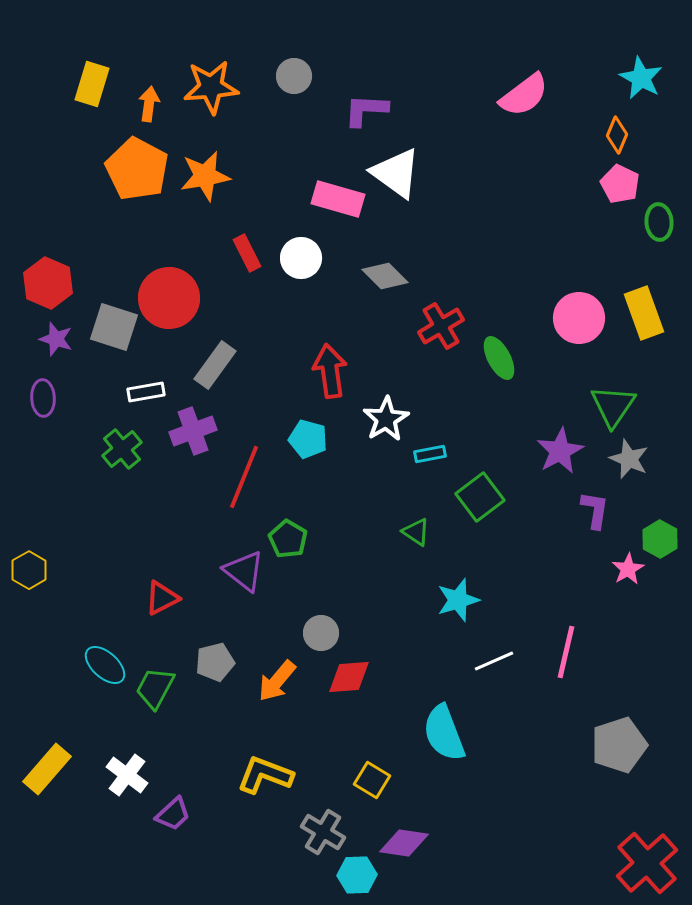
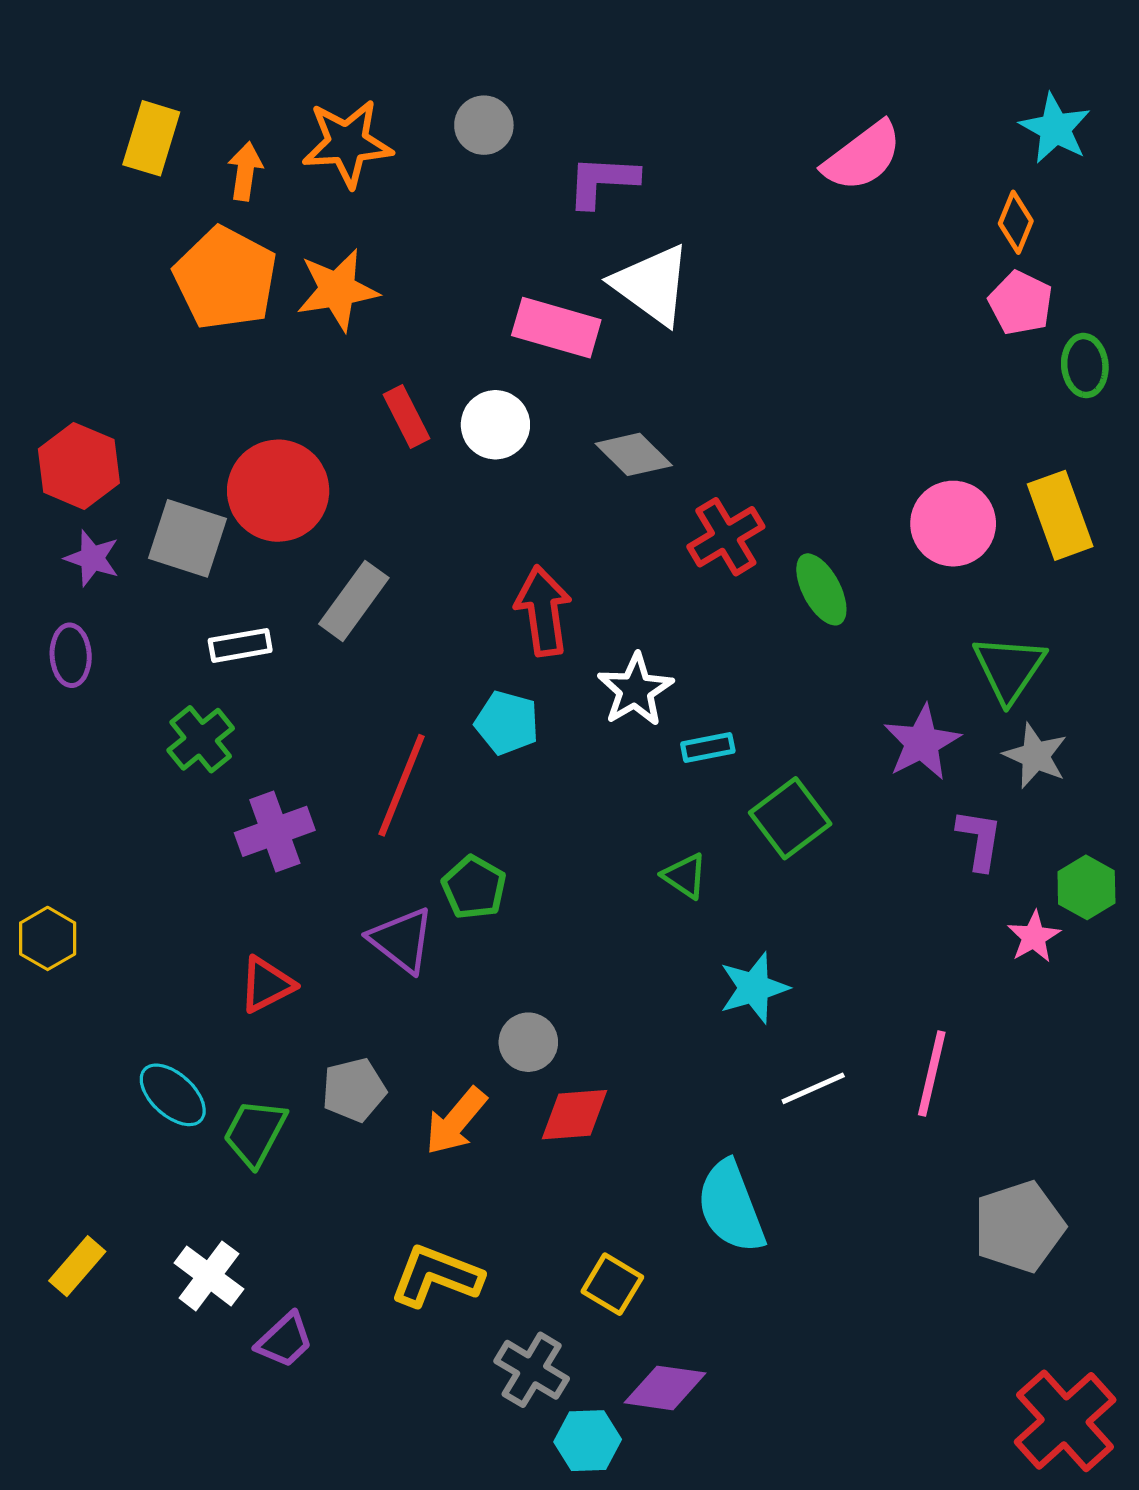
purple cross: (193, 431) -> (275, 831), moved
yellow rectangle: (47, 769) -> (77, 1266), size x0.7

